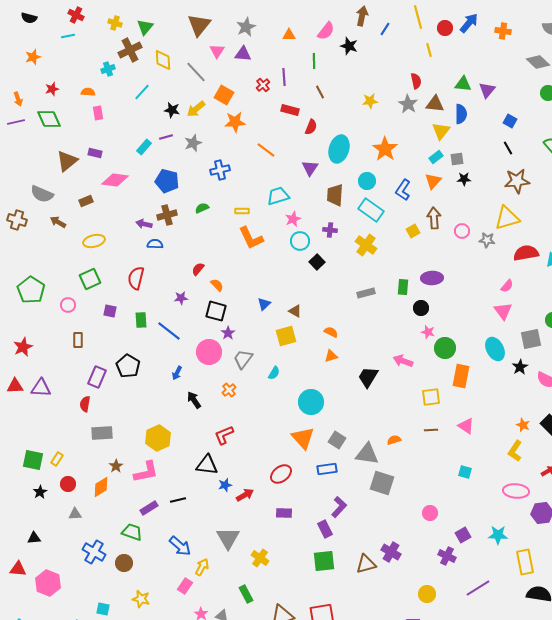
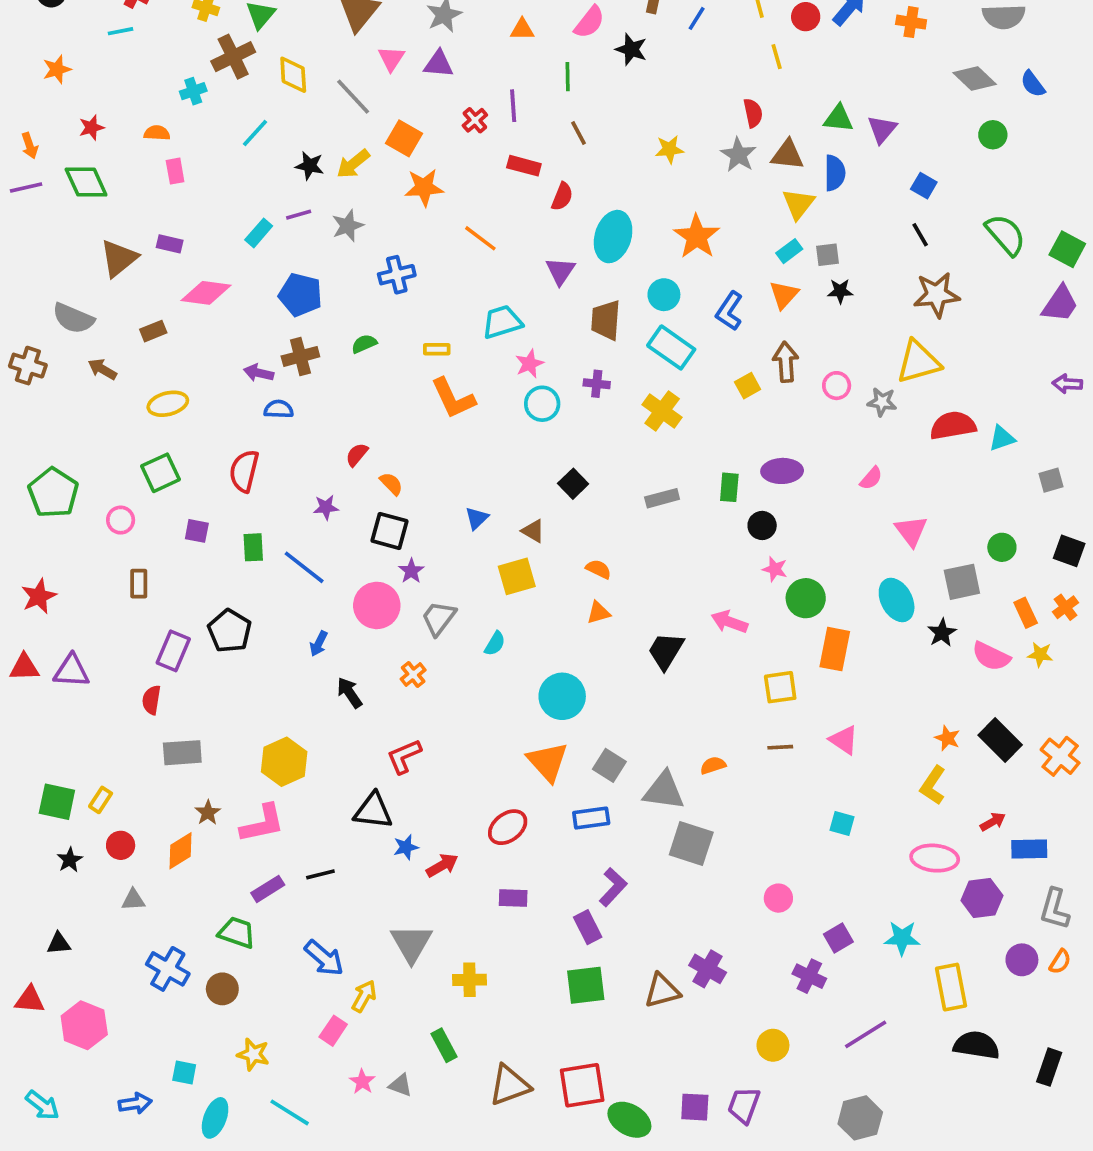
black square: (317, 262) -> (573, 484), moved
pink semicircle: (507, 286) -> (871, 478), moved
yellow cross: (260, 558) -> (469, 980), turned -36

